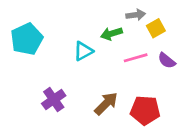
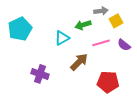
purple cross: (54, 100) -> (40, 74), turned -36
brown arrow: (106, 104) -> (79, 62), moved

